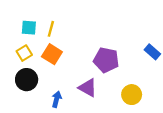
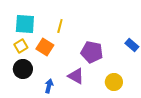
cyan square: (29, 28) -> (25, 24), size x1.5
yellow line: (51, 29) -> (60, 26), moved

